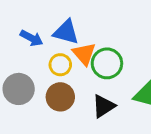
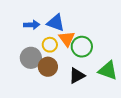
blue arrow: (32, 38) -> (32, 25), turned -35
gray circle: (19, 89) -> (31, 58), moved

